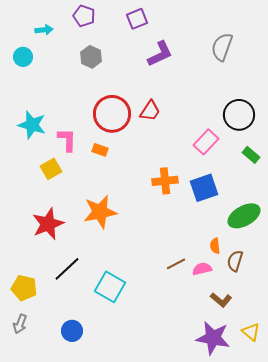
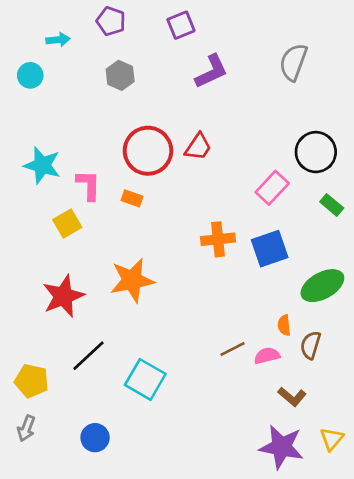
yellow triangle: (251, 332) -> (332, 439), turned 30

